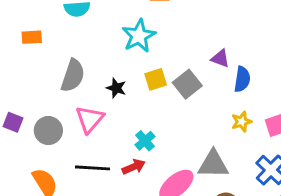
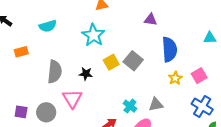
purple triangle: (220, 58) -> (151, 20), moved
blue semicircle: (242, 79) -> (169, 49), size x1.4
cyan cross: (145, 141) -> (130, 106), moved
gray triangle: (213, 164) -> (156, 104), moved, size x0.7

